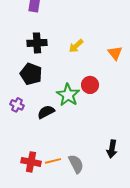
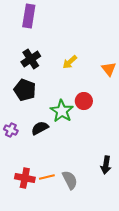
black cross: (37, 43) -> (31, 59), turned -30
purple cross: (17, 105) -> (11, 130), moved

